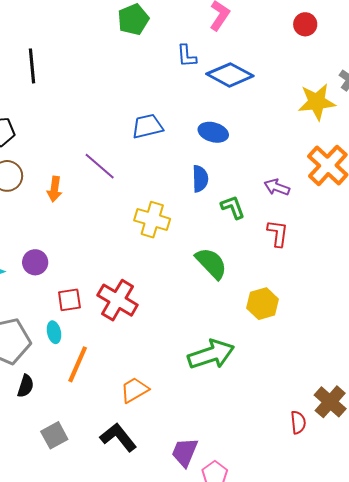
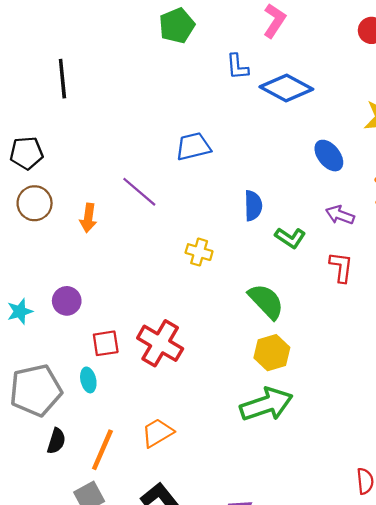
blue ellipse: (213, 132) -> (329, 156), moved, turned 36
green L-shape: (233, 207) -> (290, 238), turned 144
yellow cross: (152, 220) -> (199, 252), size x0.7
yellow hexagon: (263, 304) -> (272, 353), moved
orange line: (78, 364) -> (102, 450), moved
orange trapezoid: (134, 390) -> (157, 433), moved

